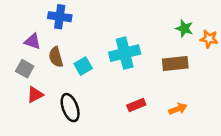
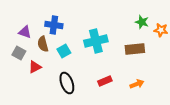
blue cross: (60, 17) -> (54, 25), moved
red triangle: (35, 95) -> (35, 67), moved
black ellipse: (70, 108) -> (67, 83), moved

